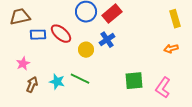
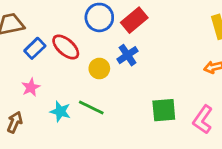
blue rectangle: (38, 35) -> (35, 48), turned -42
pink star: (23, 64) -> (31, 87), moved
brown arrow: (32, 85) -> (15, 122), moved

